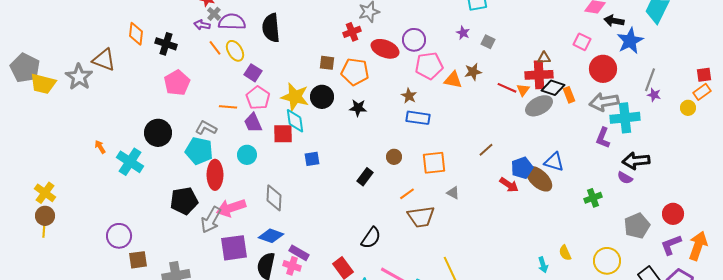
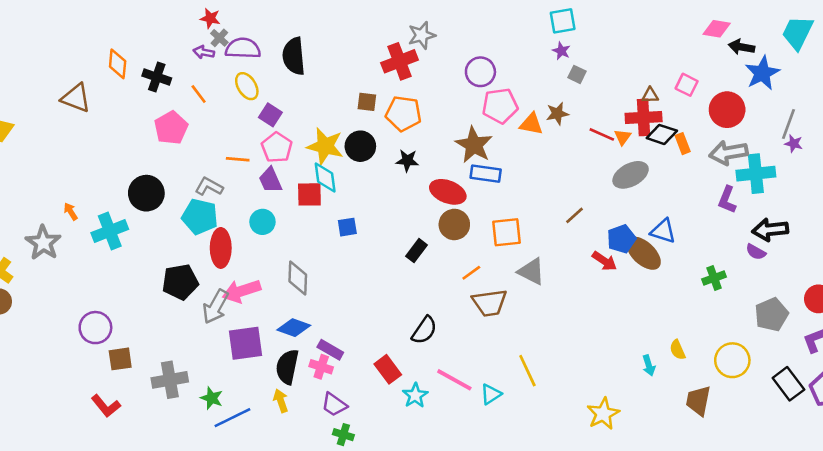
red cross: (352, 32) -> (400, 61), size x1.5
purple star: (463, 33) -> (561, 51), moved
pink square: (582, 42) -> (687, 85), moved
orange line: (215, 48) -> (199, 94), moved
red ellipse: (385, 49) -> (448, 192), moved
gray star: (79, 77) -> (43, 243), moved
brown star: (409, 96) -> (474, 145), size x1.8
gray ellipse: (539, 106) -> (631, 175), moved
brown circle: (394, 157) -> (454, 224), size x1.5
cyan cross: (130, 162) -> (110, 231), turned 36
gray triangle: (453, 193) -> (531, 271), size x1.6

